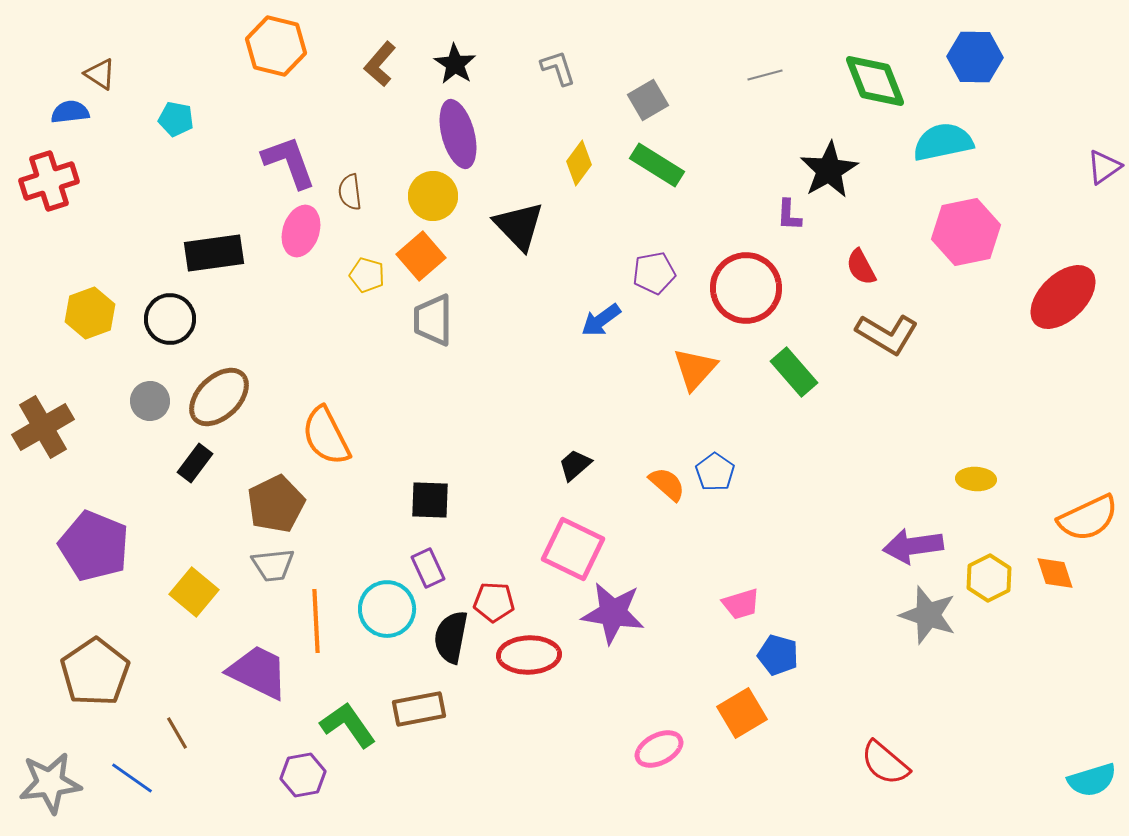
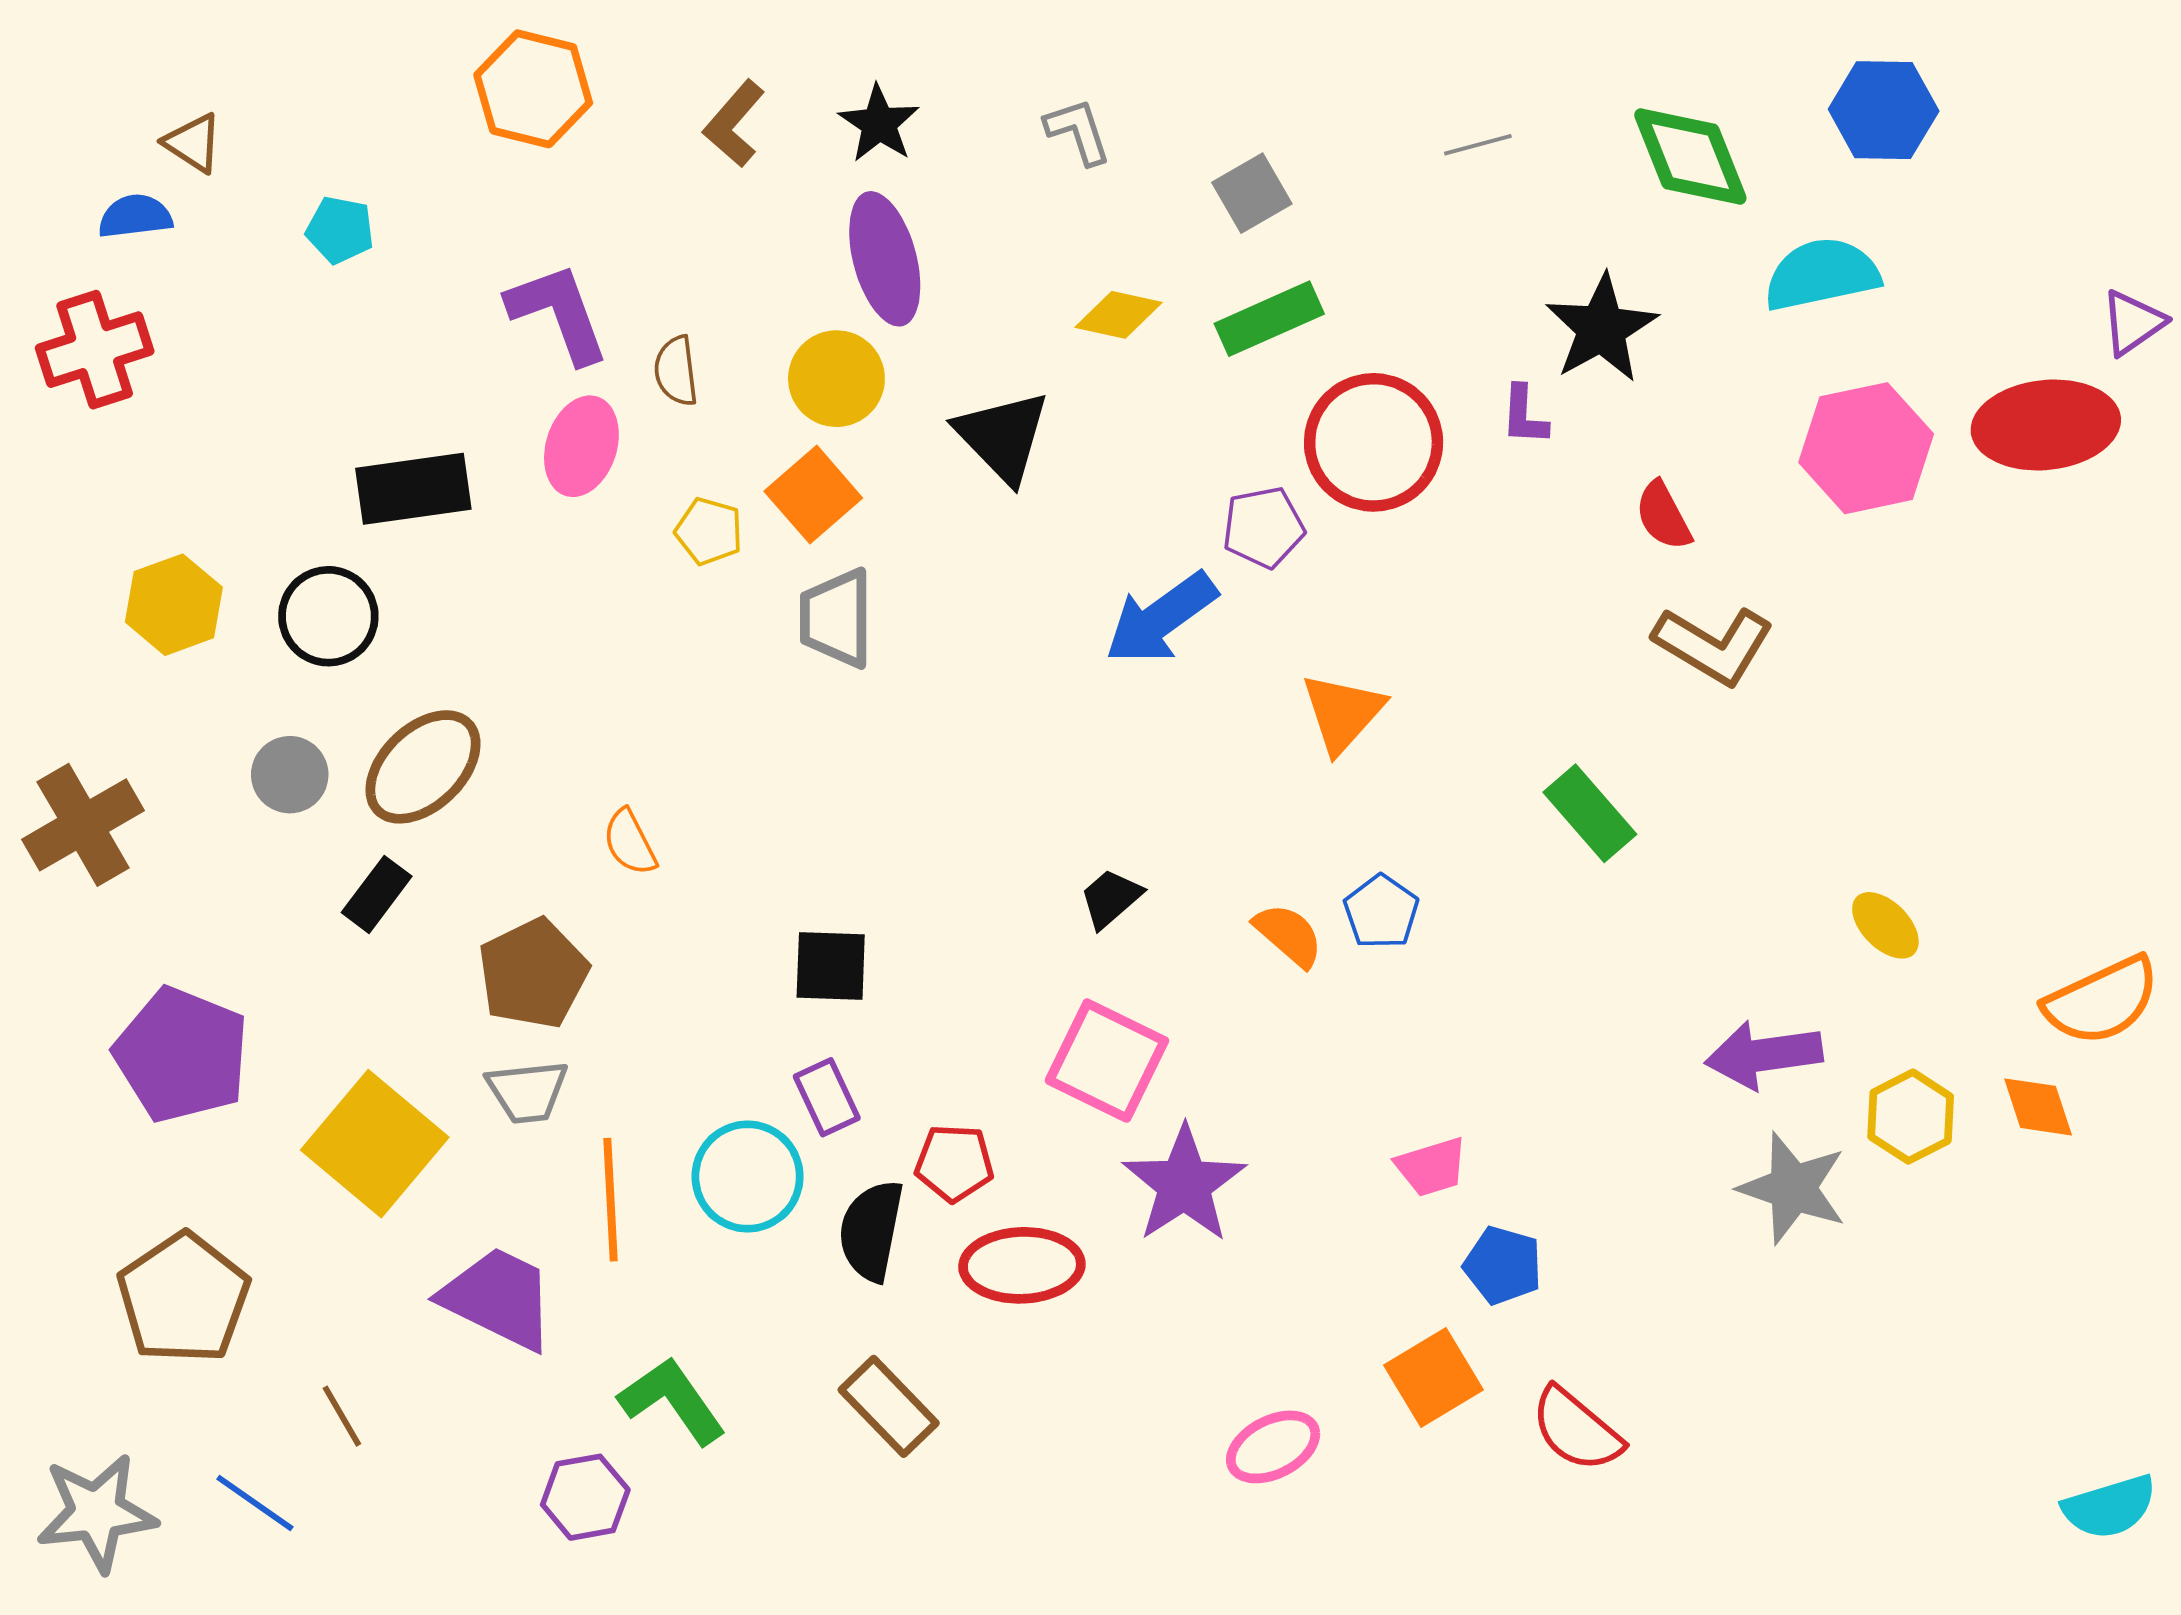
yellow diamond: (579, 163) -> (1119, 315), turned 66
green rectangle: (657, 165) -> (1269, 319), turned -56
red circle: (746, 288) -> (1374, 442), moved
red ellipse: (1063, 297) -> (2046, 425), moved, turned 38
blue arrow: (601, 320) -> (1161, 618), size x1.5
green rectangle: (794, 372) -> (1590, 813), moved
orange semicircle: (326, 436) -> (630, 842), size x0.6
yellow ellipse: (976, 479) -> (1885, 925), turned 42
yellow square: (194, 592) -> (375, 1144), size x1.5
purple star: (613, 613) -> (1184, 1184), turned 30
brown rectangle: (419, 709) -> (889, 1406), moved, turned 57
red semicircle: (885, 763) -> (1576, 1430), moved

